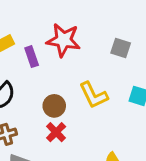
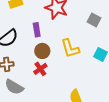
purple rectangle: (32, 57) -> (37, 30), moved

